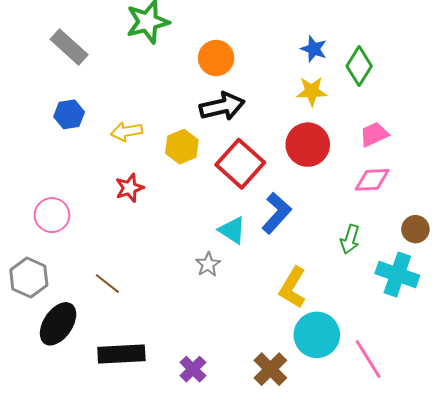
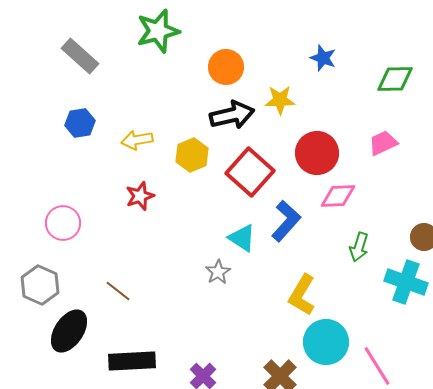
green diamond: (359, 66) -> (395, 79), moved, turned 57
yellow star: (312, 91) -> (280, 100), moved
pink diamond: (372, 180) -> (338, 196), moved

